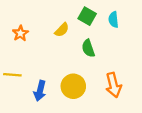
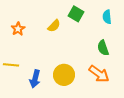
cyan semicircle: (114, 20) -> (107, 17), moved
green semicircle: (88, 48) -> (103, 48), moved
orange arrow: (114, 85) -> (99, 74), turned -40

